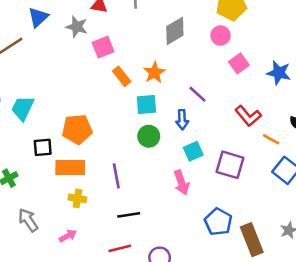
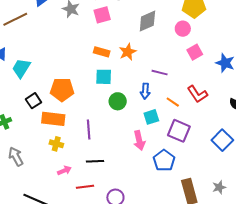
pink square: (103, 47) -> (102, 15), moved
orange rectangle: (122, 76) -> (102, 52), turned -42
purple line: (197, 94) -> (160, 73), turned -35
cyan square: (146, 105) -> (104, 77), moved
orange line: (271, 139) -> (173, 102), moved
black square: (43, 147) -> (34, 101), turned -35
blue pentagon: (218, 222) -> (164, 160), moved
pink arrow: (68, 236) -> (64, 170), moved

